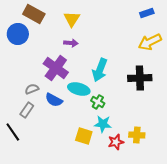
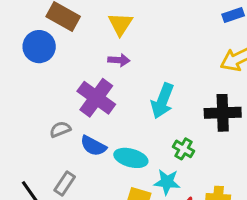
cyan ellipse: (79, 89) -> (131, 158), moved
green cross: (98, 102) -> (184, 149), moved
gray rectangle: (27, 110) -> (65, 183), moved

